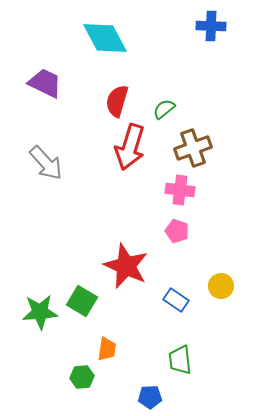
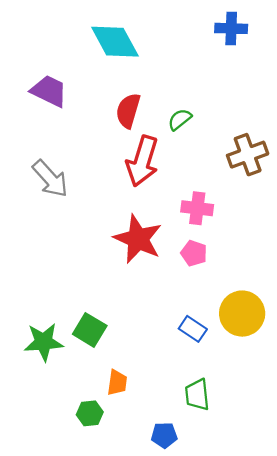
brown cross: (193, 148) -> (248, 155), moved
red star: (126, 266) -> (138, 239), moved
yellow circle: (221, 286) -> (242, 314), size x1.6

